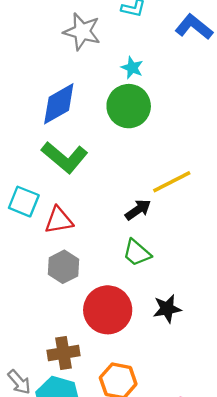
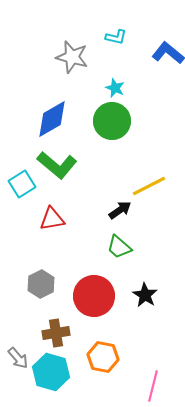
cyan square: (24, 202) -> (22, 184), moved, turned 36
gray hexagon: (63, 267) -> (41, 284), moved
black star: (167, 309) -> (145, 295), turned -30

